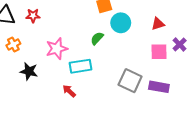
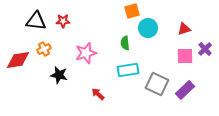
green semicircle: (97, 38) -> (125, 43), turned -48
cyan rectangle: (80, 66) -> (128, 70), moved
purple rectangle: (159, 87) -> (185, 90), turned -54

